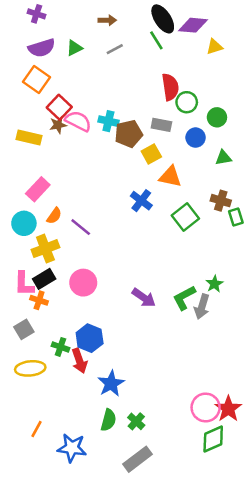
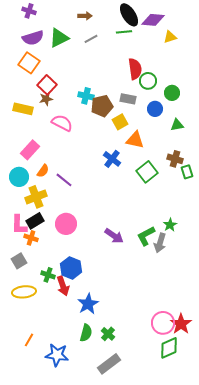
green line: (156, 40) -> (124, 32), turned -63
green triangle: (74, 48) -> (59, 38), size x1.5
pink semicircle: (78, 121) -> (62, 123), moved

